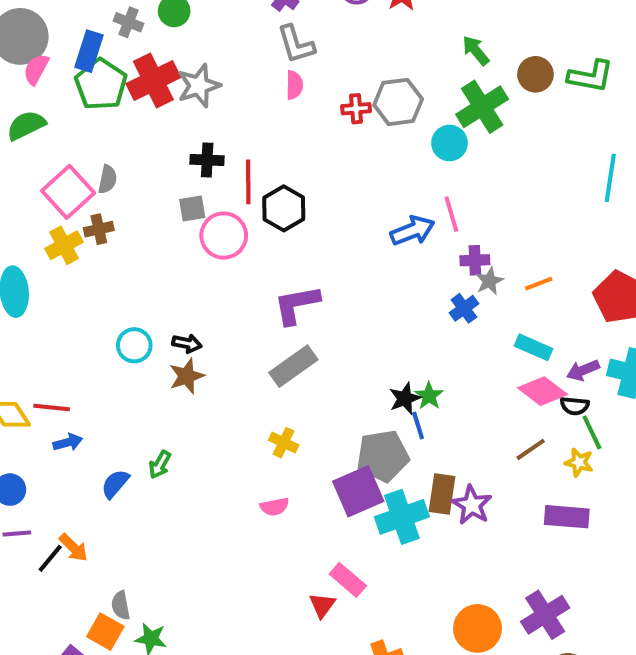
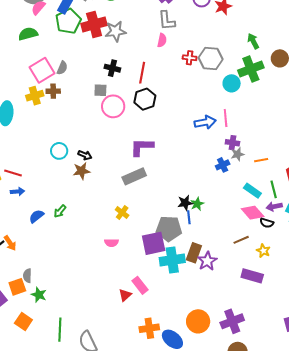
red line: (248, 182) -> (142, 73), moved
green line: (592, 432) -> (274, 189), moved
orange square: (105, 632) -> (17, 287), turned 30

